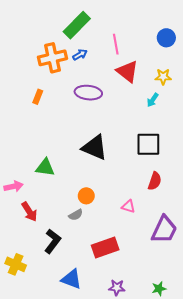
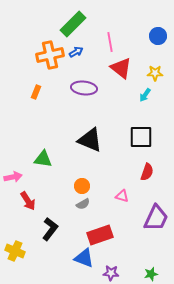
gray semicircle: (76, 215) -> (83, 204), moved
blue triangle: (71, 279) -> (84, 258), moved

